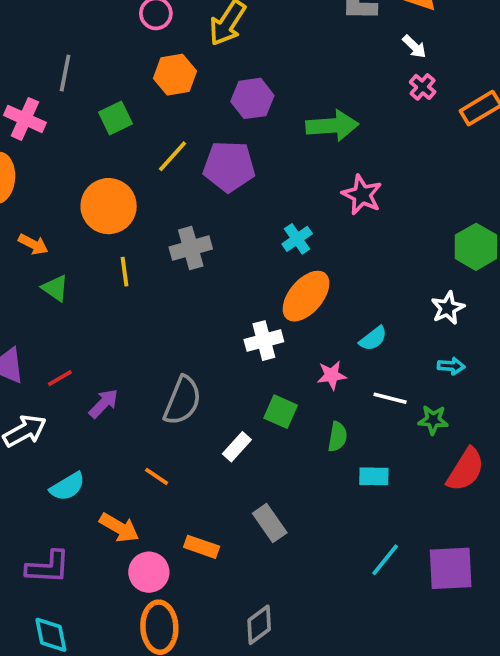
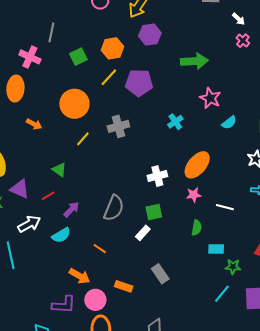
orange hexagon: (175, 75) -> (113, 48), moved
purple hexagon: (252, 98) -> (150, 35), moved
yellow line: (124, 272) -> (83, 139), turned 49
green triangle: (55, 288) -> (59, 170), moved
orange ellipse: (306, 296) -> (197, 165), moved
cyan semicircle: (373, 339) -> (229, 123), moved
green square: (281, 412) -> (154, 212), moved, turned -36
green star: (433, 420) -> (233, 267), moved
cyan semicircle: (67, 487) -> (61, 235), moved
purple L-shape: (48, 567) -> (64, 305), moved

